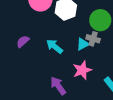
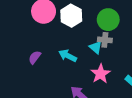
cyan triangle: (83, 44) -> (96, 47), turned -40

